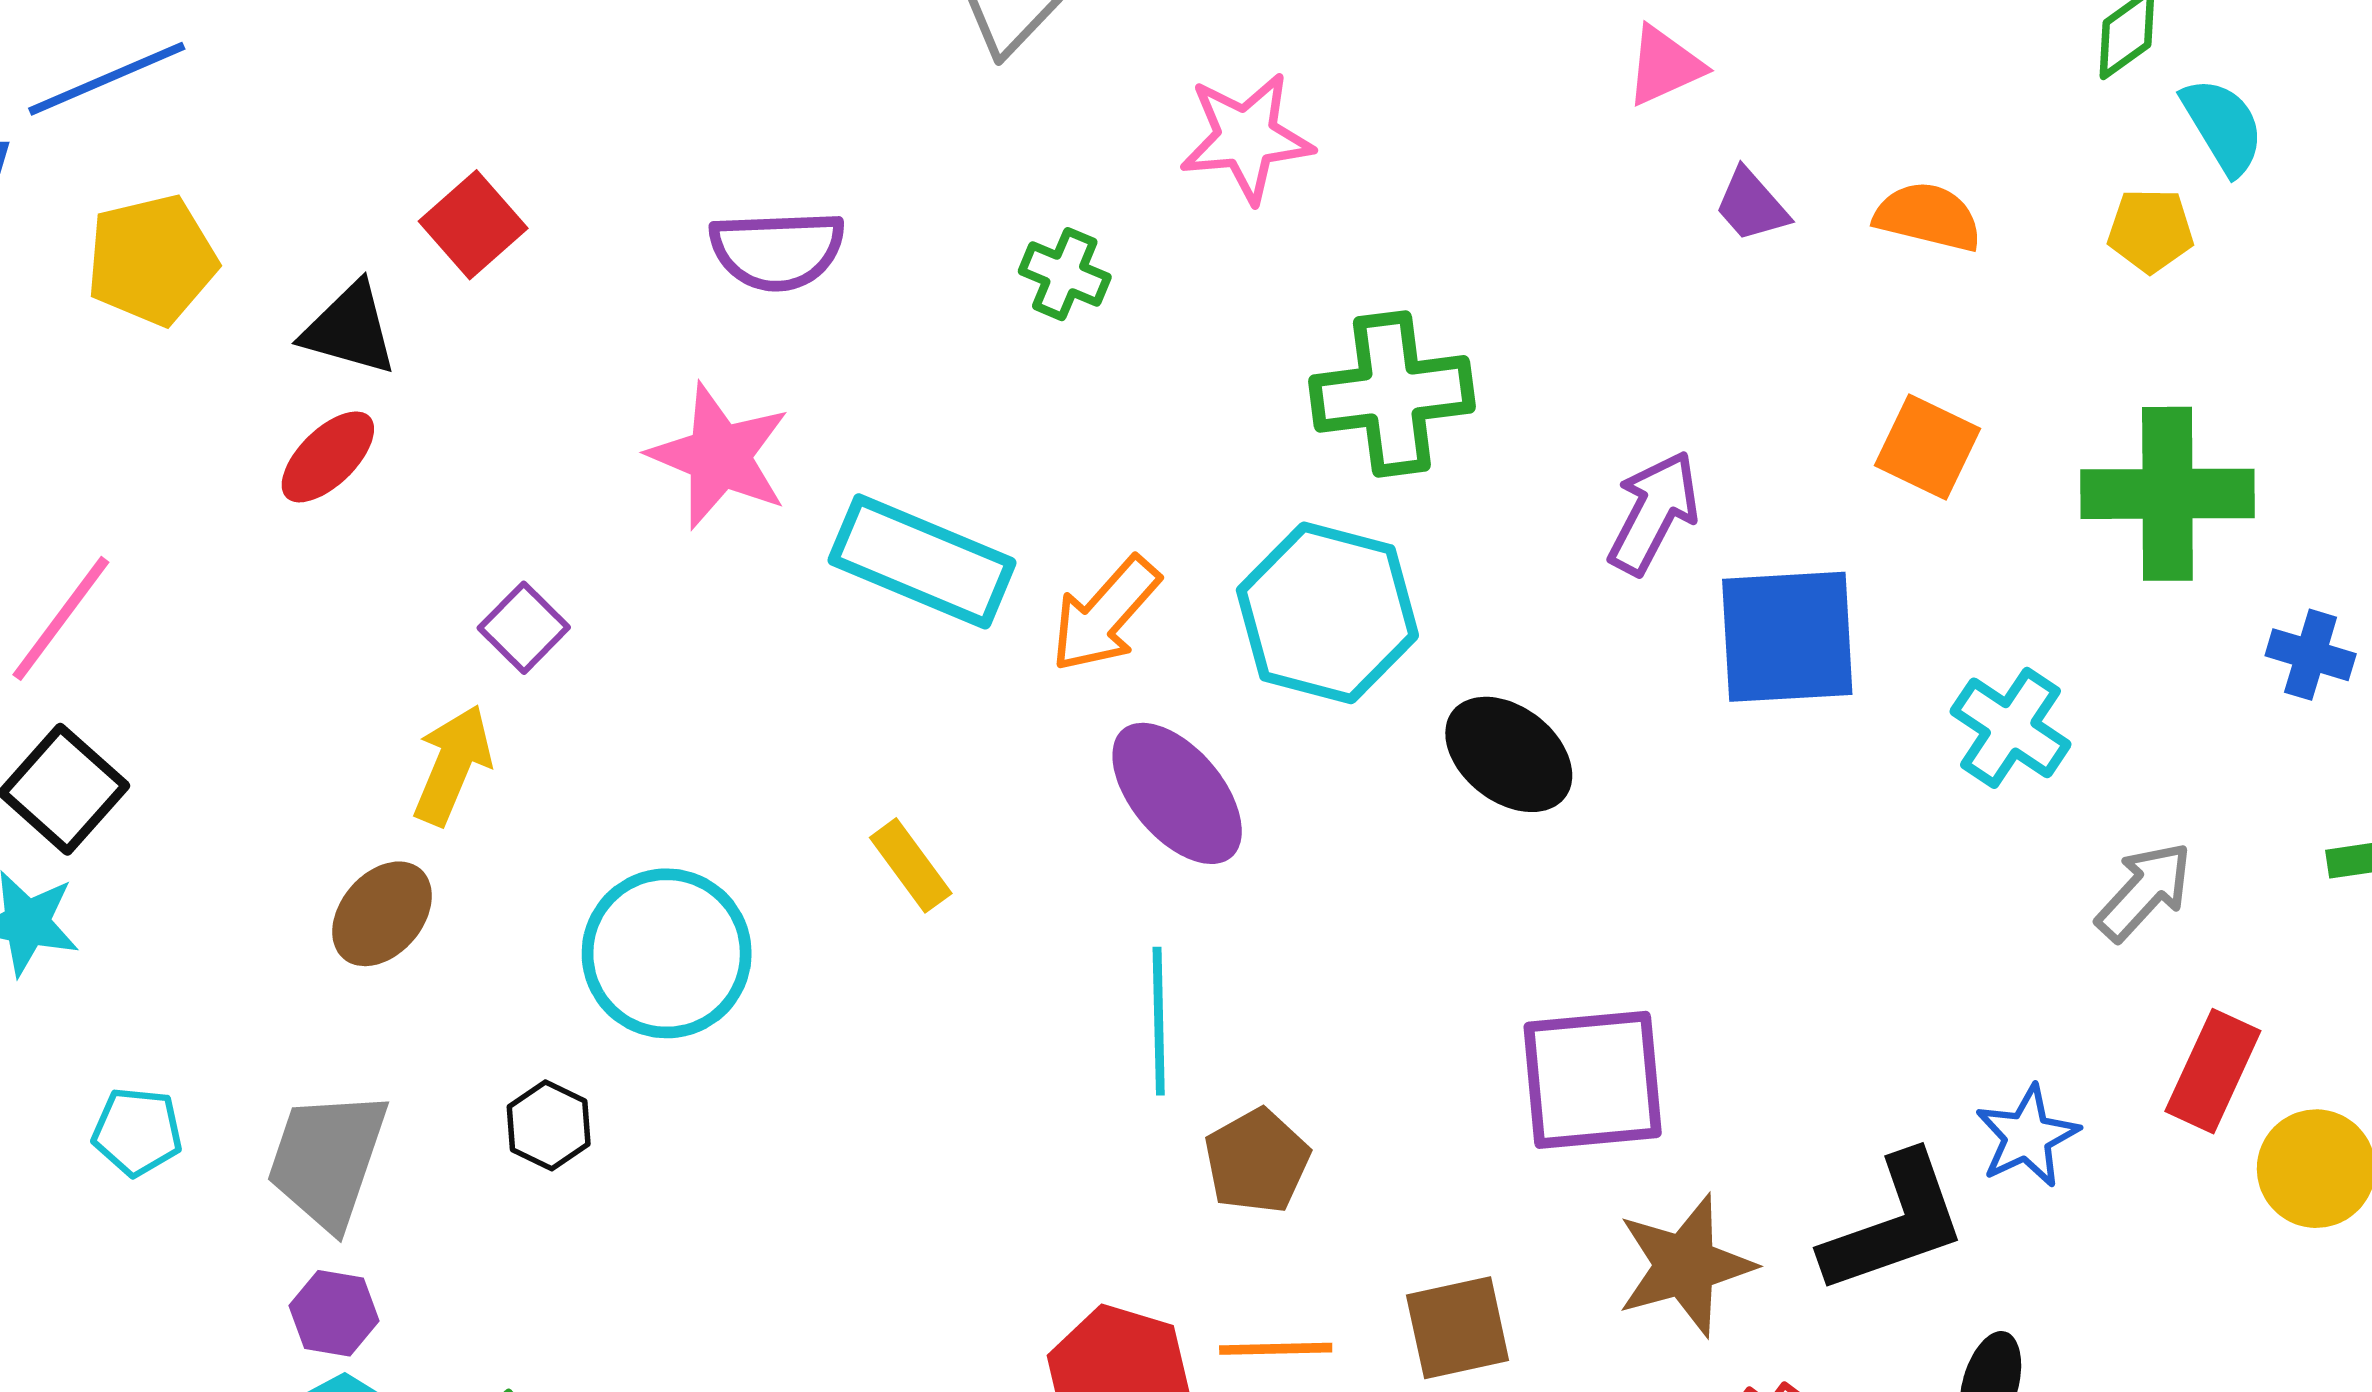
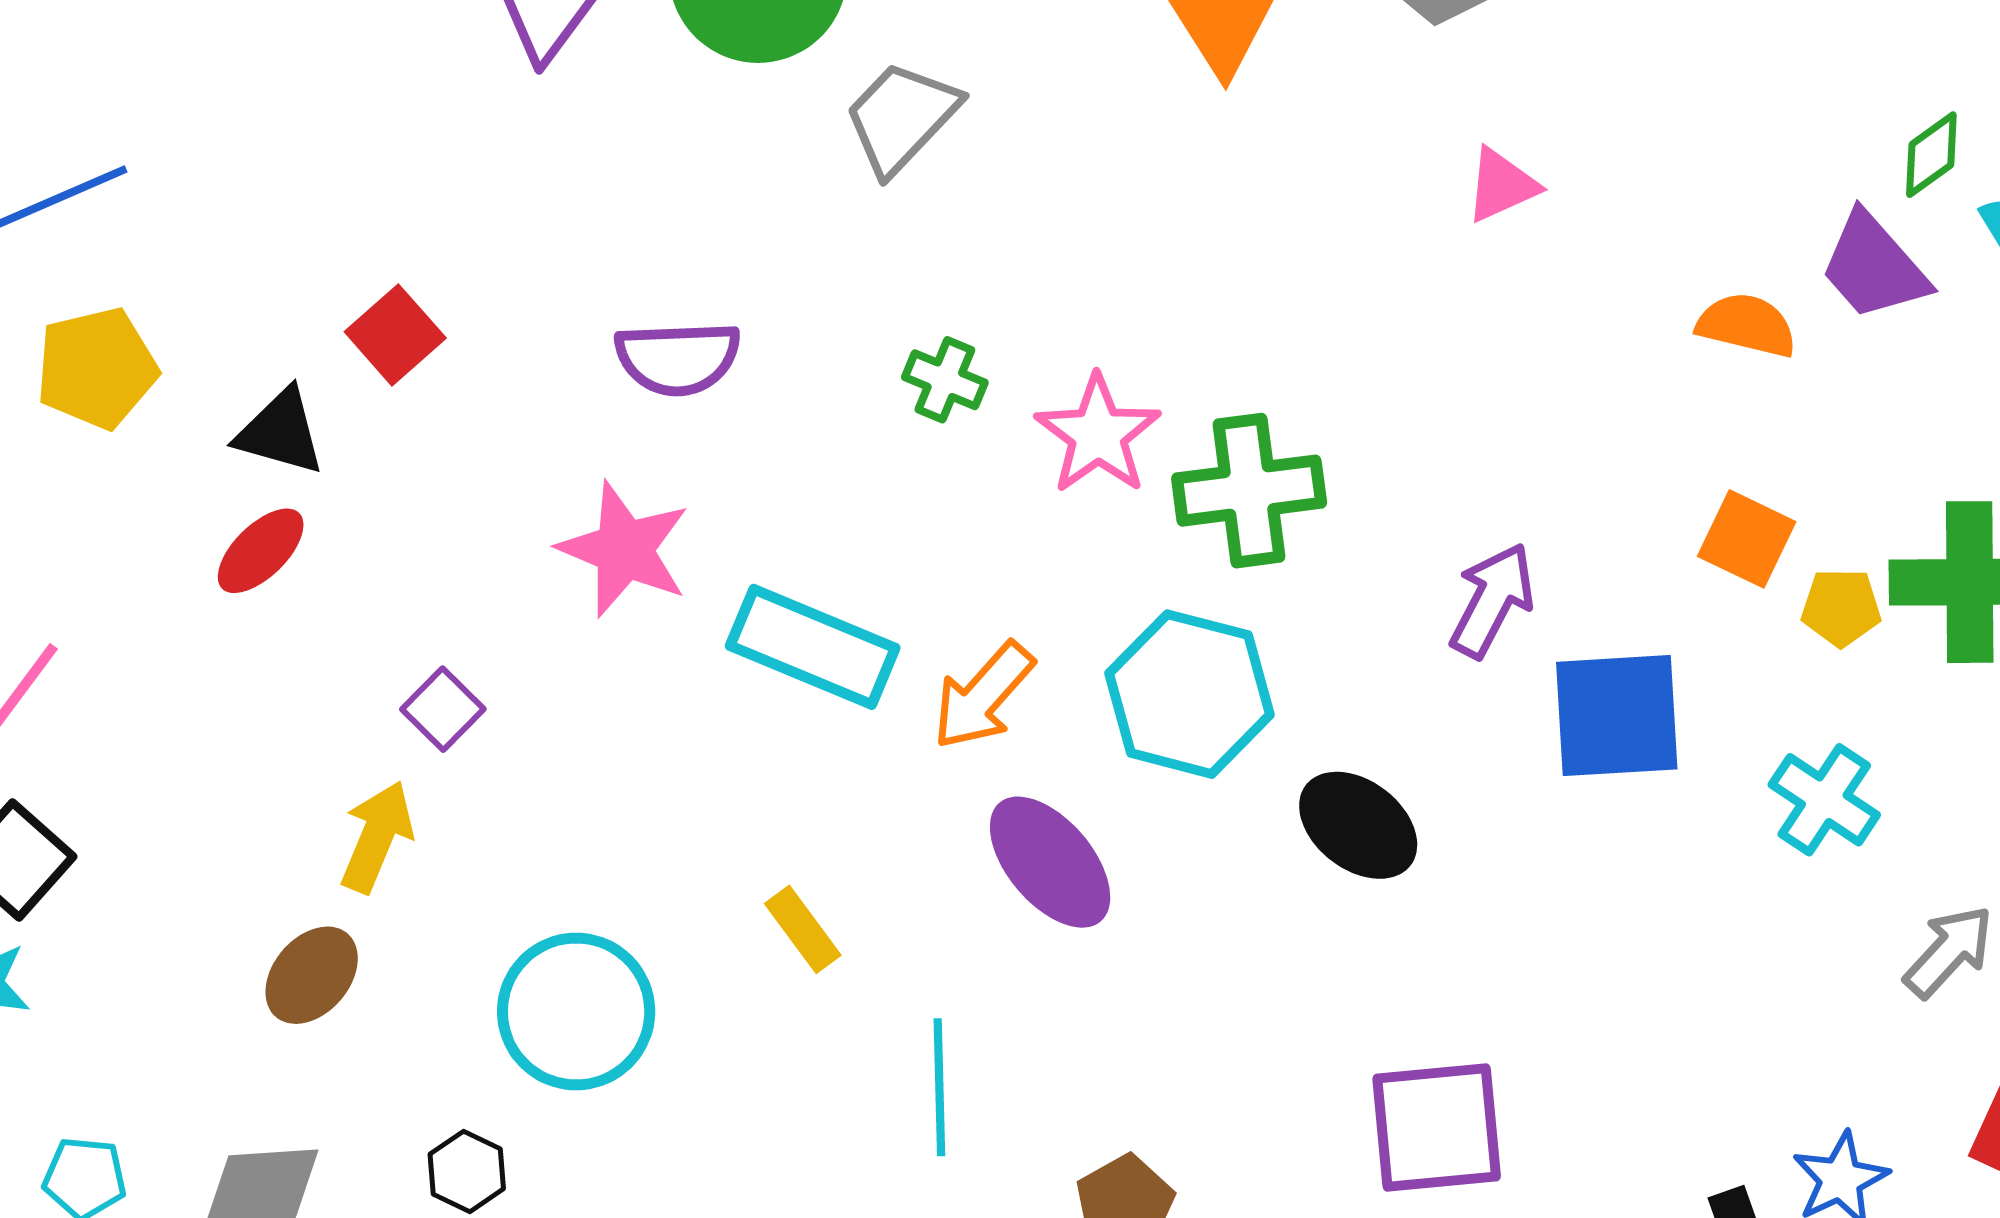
pink star: (1246, 137) -> (1098, 435), moved, turned -30
purple trapezoid: (1752, 205) -> (1874, 267), moved, size x1.6
yellow pentagon: (2151, 230) -> (1841, 607), moved
cyan line: (1159, 1021) -> (939, 1087), moved

